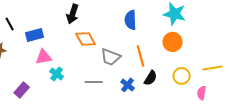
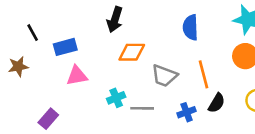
orange diamond: (86, 39) -> (132, 52), turned -60
cyan cross: (57, 74) -> (116, 98), moved, turned 32
blue cross: (128, 85) -> (187, 112), turned 32

